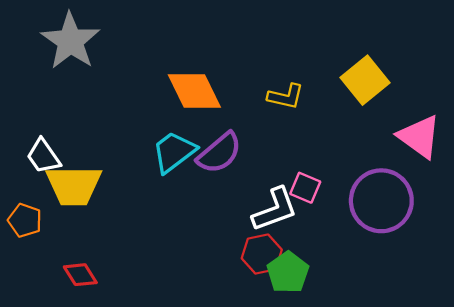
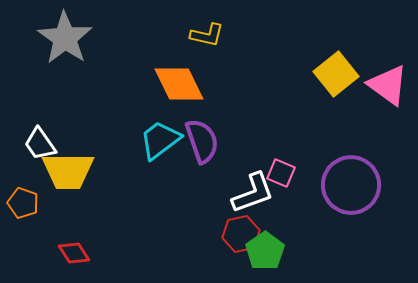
yellow L-shape: (286, 96) -> (207, 35), moved
pink triangle: (419, 137) -> (388, 85), moved
purple semicircle: (219, 153) -> (202, 141), turned -69

